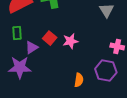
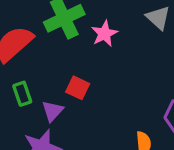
pink star: (70, 41) -> (104, 34), moved

